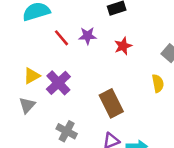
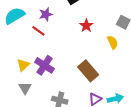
purple star: (88, 36) -> (46, 14), moved
yellow semicircle: (158, 83) -> (113, 42), moved

